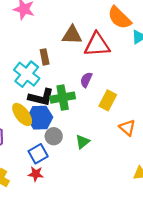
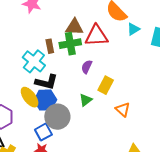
green cross: (63, 98) -> (70, 44), moved
gray circle: (54, 136) -> (57, 117), size x1.6
green triangle: (83, 142) -> (86, 100), moved

